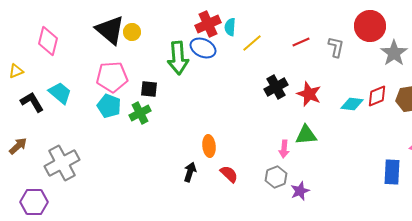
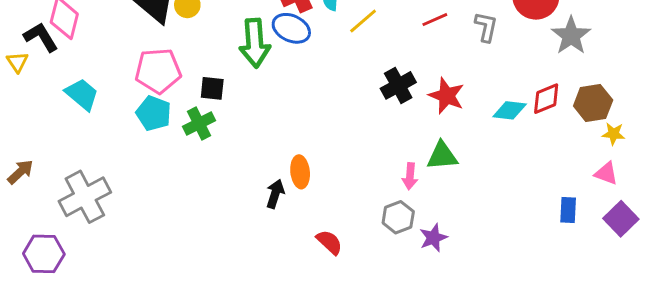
yellow triangle: (16, 71) -> (17, 62), turned -42
black L-shape: (32, 102) -> (41, 37), moved
black arrow: (190, 172) -> (275, 194), moved
blue rectangle: (392, 172) -> (568, 210), size x0.7
red semicircle: (229, 174) -> (329, 242), moved

